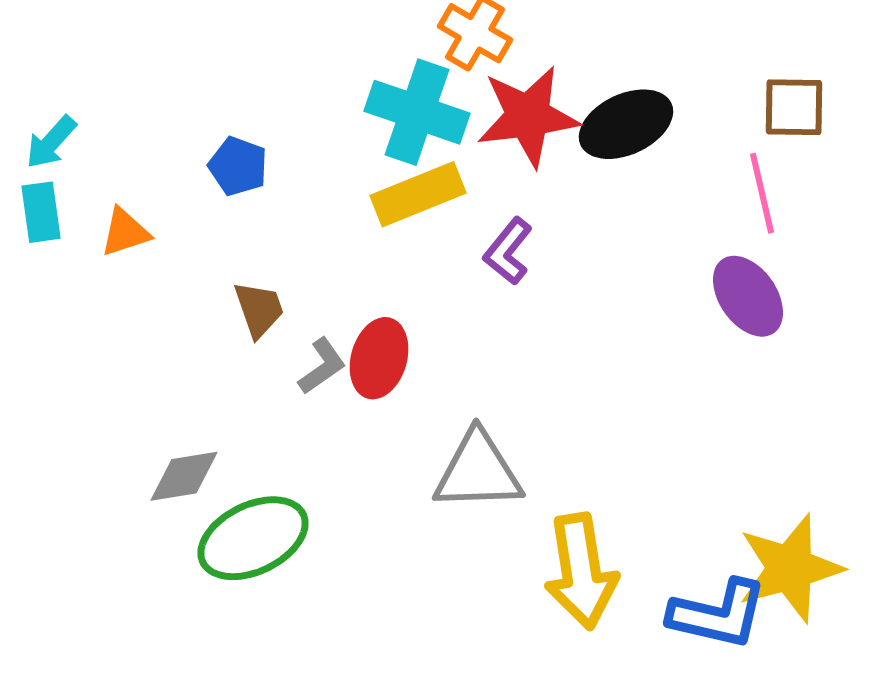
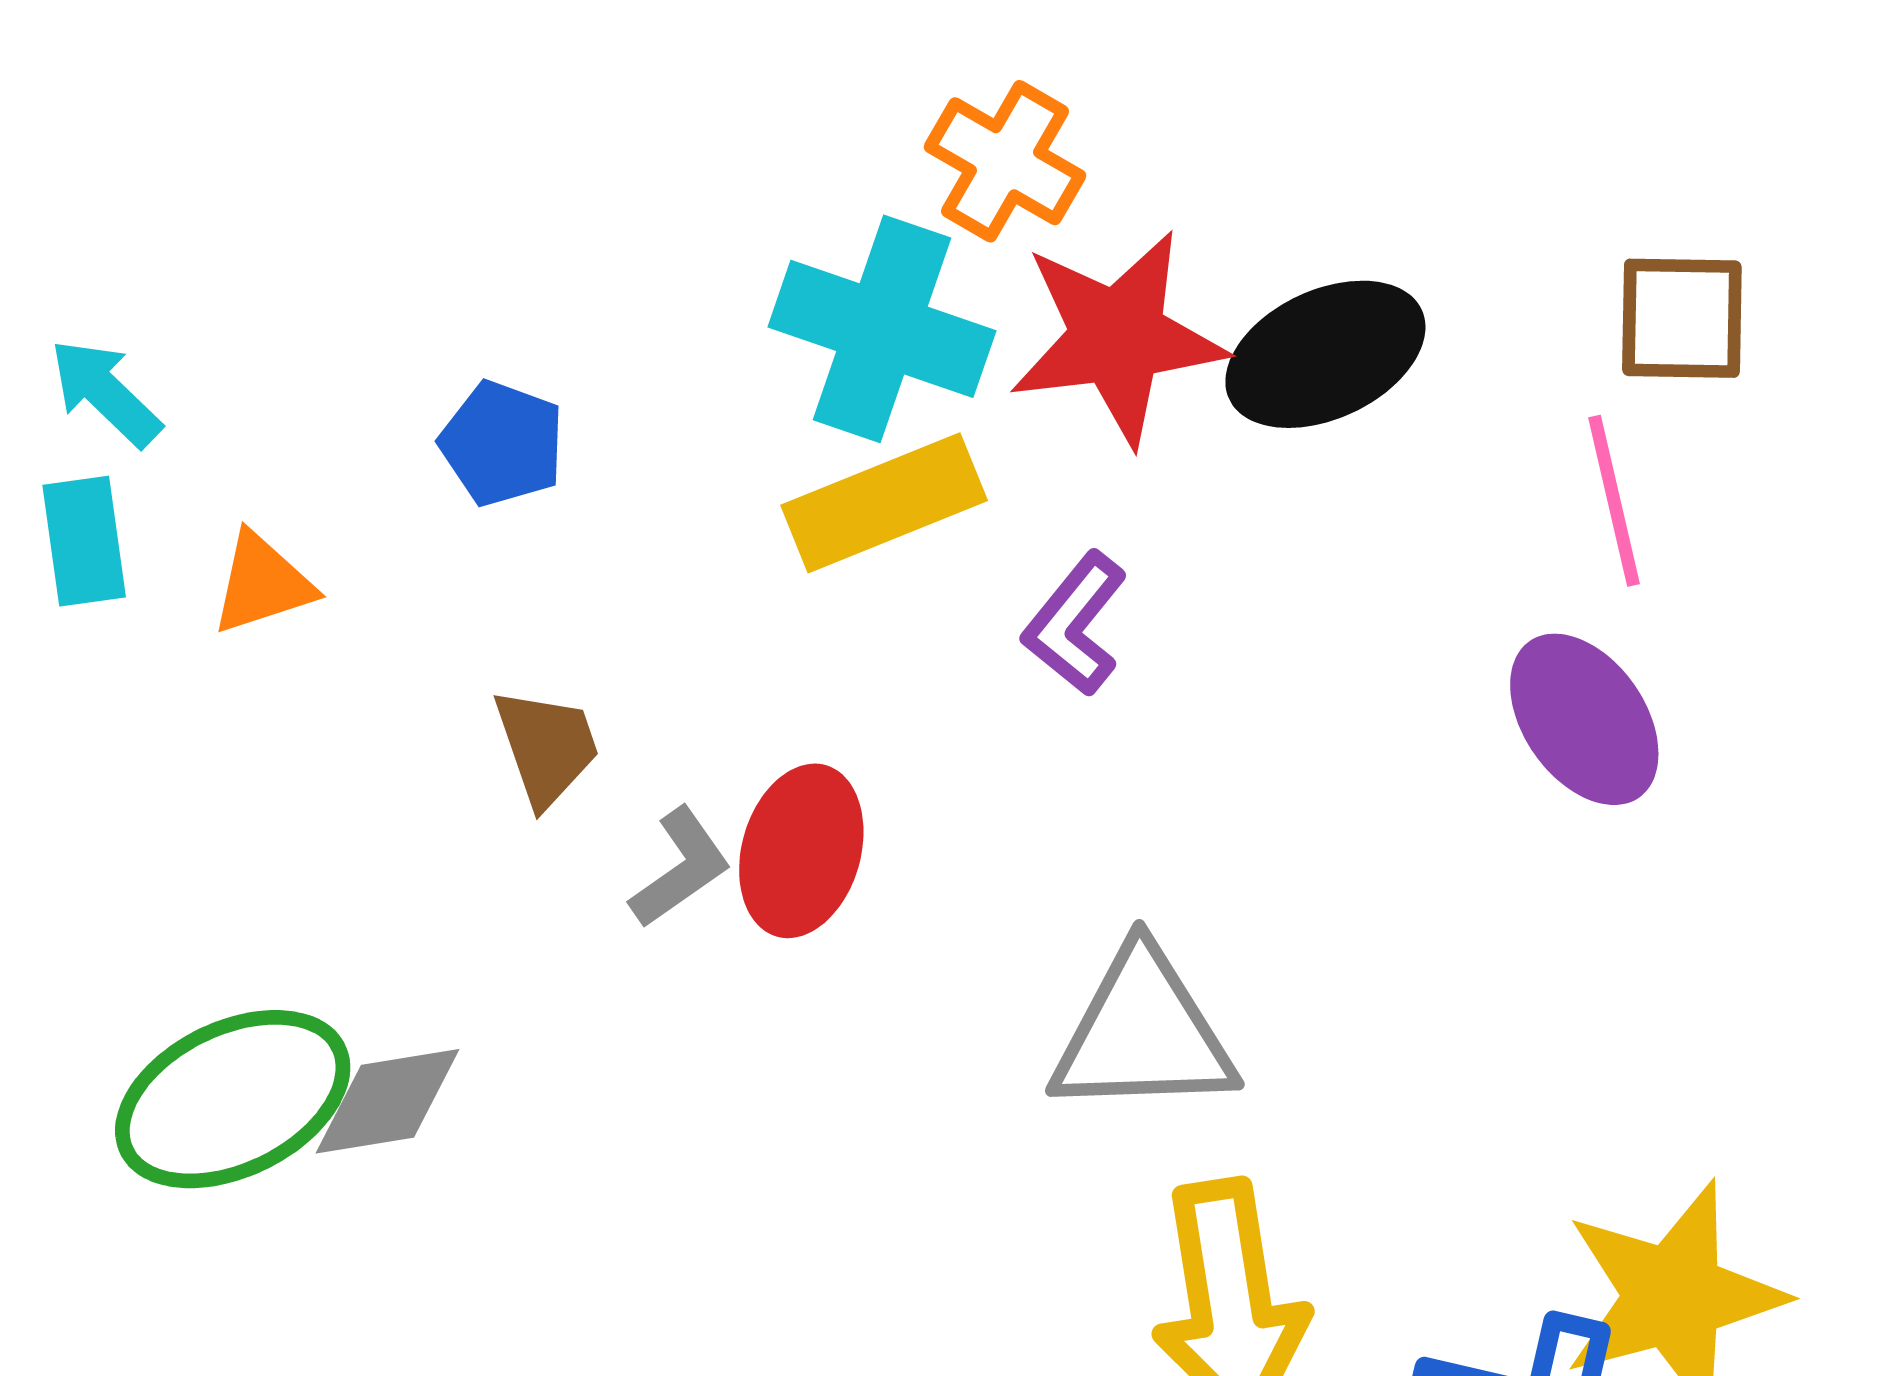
cyan arrow: (51, 142) -> (105, 393), turned 92
gray triangle: (478, 471) -> (1143, 1033), moved
green ellipse: (253, 538) -> (233, 1099), moved

